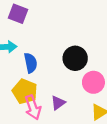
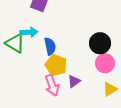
black circle: (75, 58) -> (100, 43), moved
yellow pentagon: (25, 91) -> (56, 65), moved

